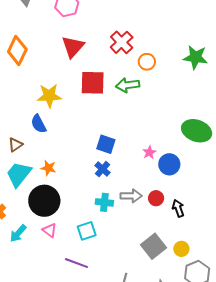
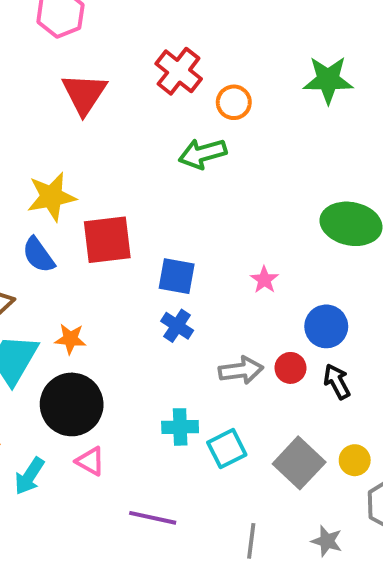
red square: (93, 83) -> (107, 240), moved
blue circle: (169, 164) -> (326, 326), moved
cyan cross: (104, 202) -> (180, 427), moved
cyan square: (87, 231) -> (227, 449), moved

